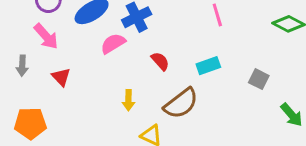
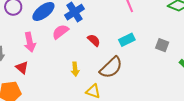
pink arrow: (46, 36) -> (30, 42), moved, turned 36
red triangle: (61, 77) -> (22, 68), moved

